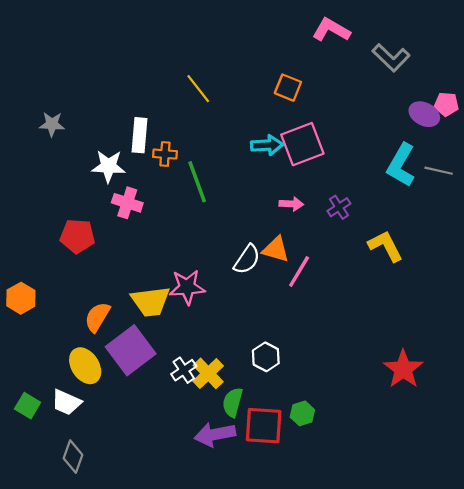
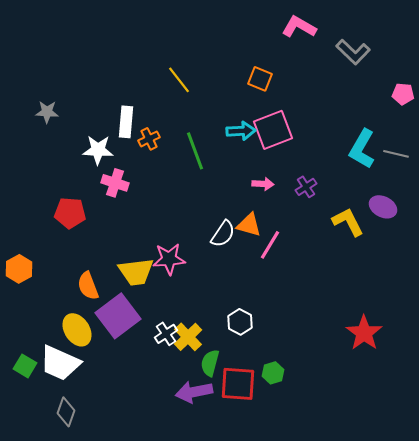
purple ellipse: (424, 114) -> (383, 207), moved
orange cross: (165, 154) -> (149, 139), turned -30
green line: (197, 182) -> (195, 151), moved
orange semicircle: (97, 317) -> (88, 286), turned -52
white trapezoid: (66, 402) -> (60, 363), size x1.5

